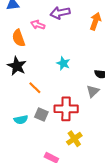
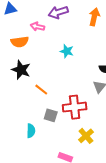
orange semicircle: (19, 38) -> (20, 42), turned -72
cyan star: (63, 63) -> (67, 51), moved
cyan semicircle: (21, 120) -> (31, 131), moved, turned -72

